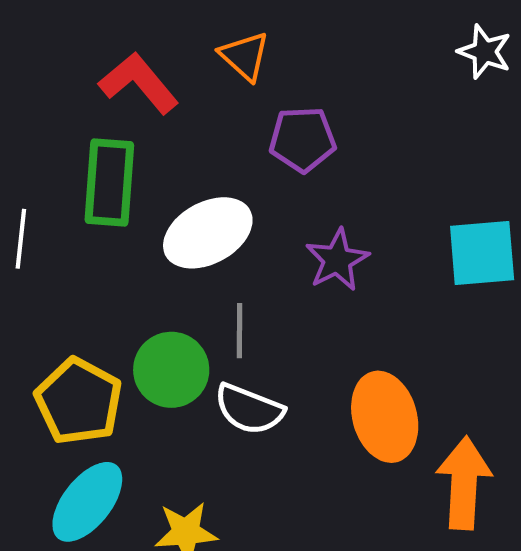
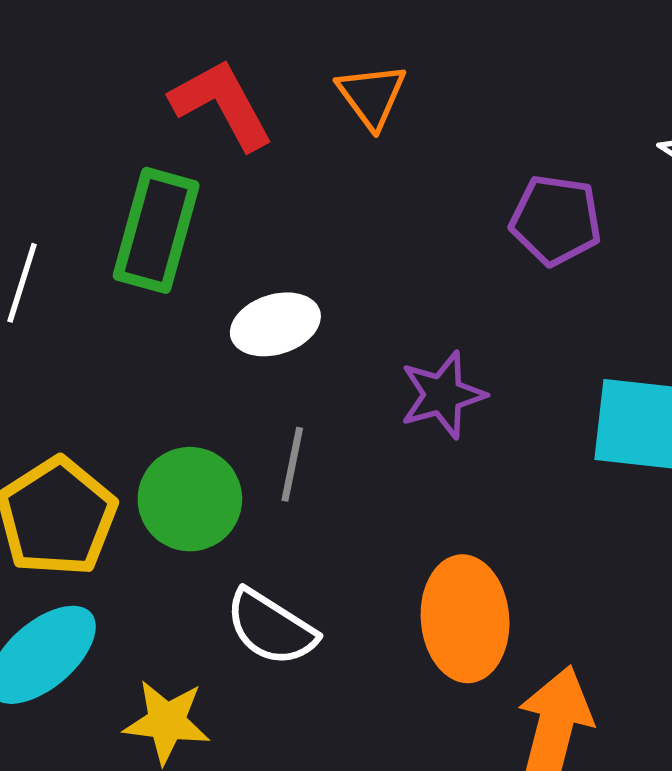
purple pentagon: (303, 139) -> (556, 220), moved
white ellipse: (208, 233) -> (275, 324), size x0.7
white semicircle: (249, 409) -> (271, 628), moved

